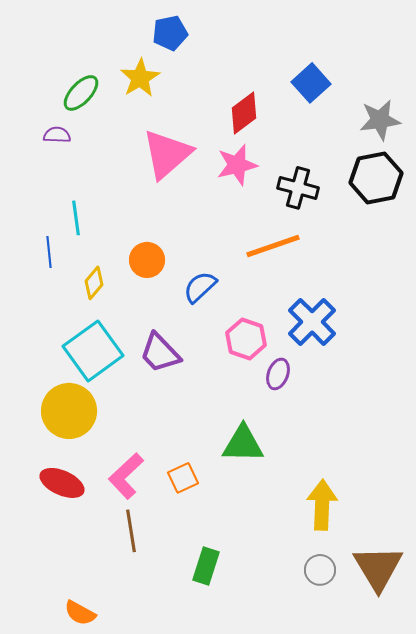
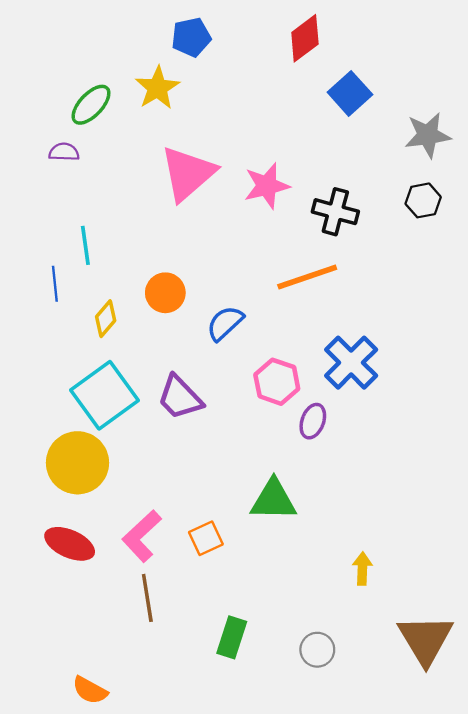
red diamond: (244, 113) -> (305, 38), moved
black hexagon: (376, 178) -> (423, 200), size x0.6
yellow arrow: (322, 505) -> (362, 569), size x0.6
gray circle: (320, 570) -> (317, 650), moved

